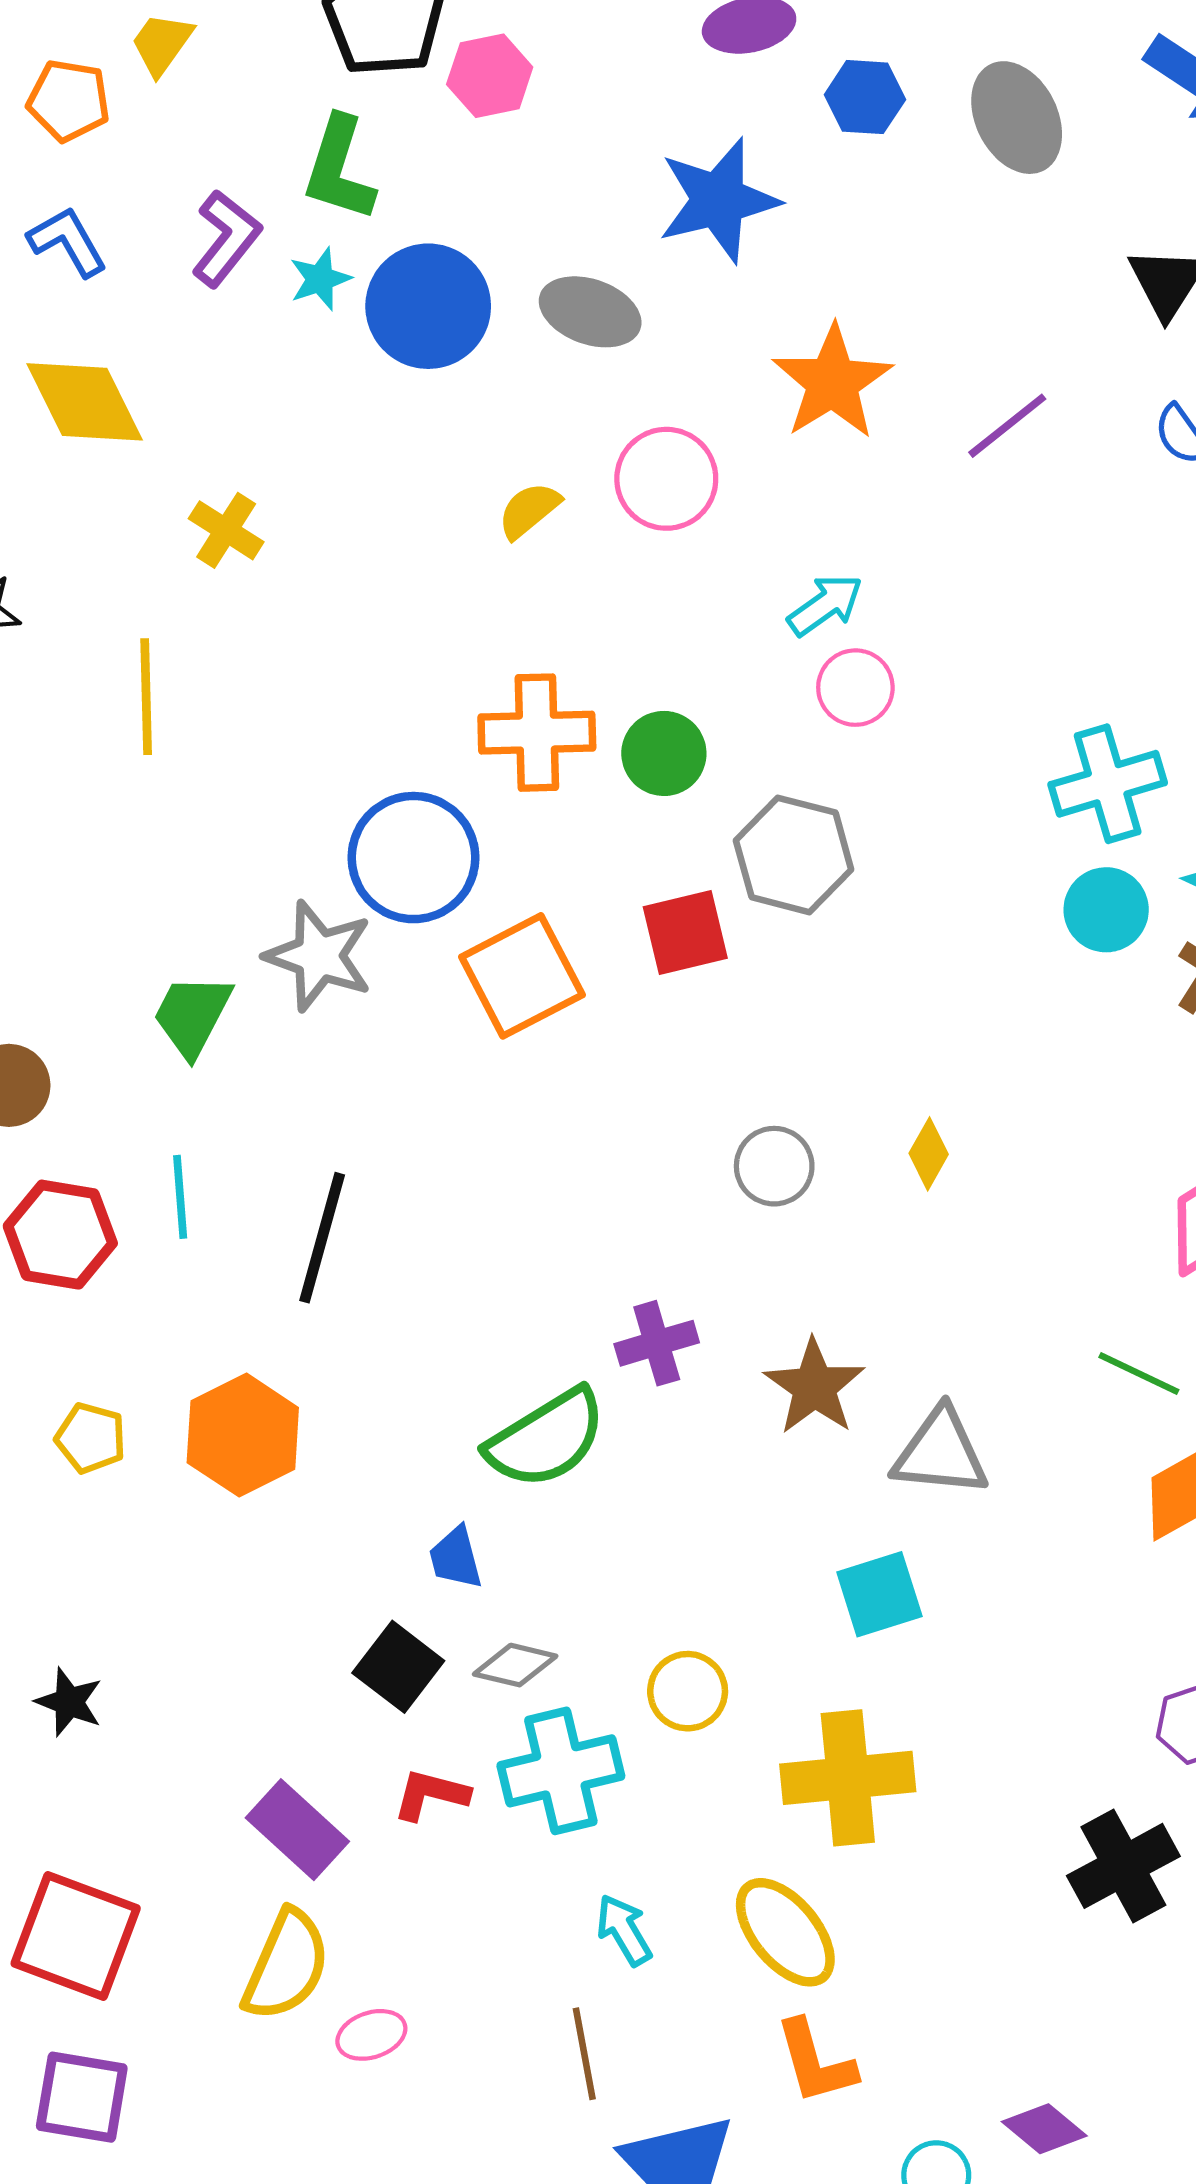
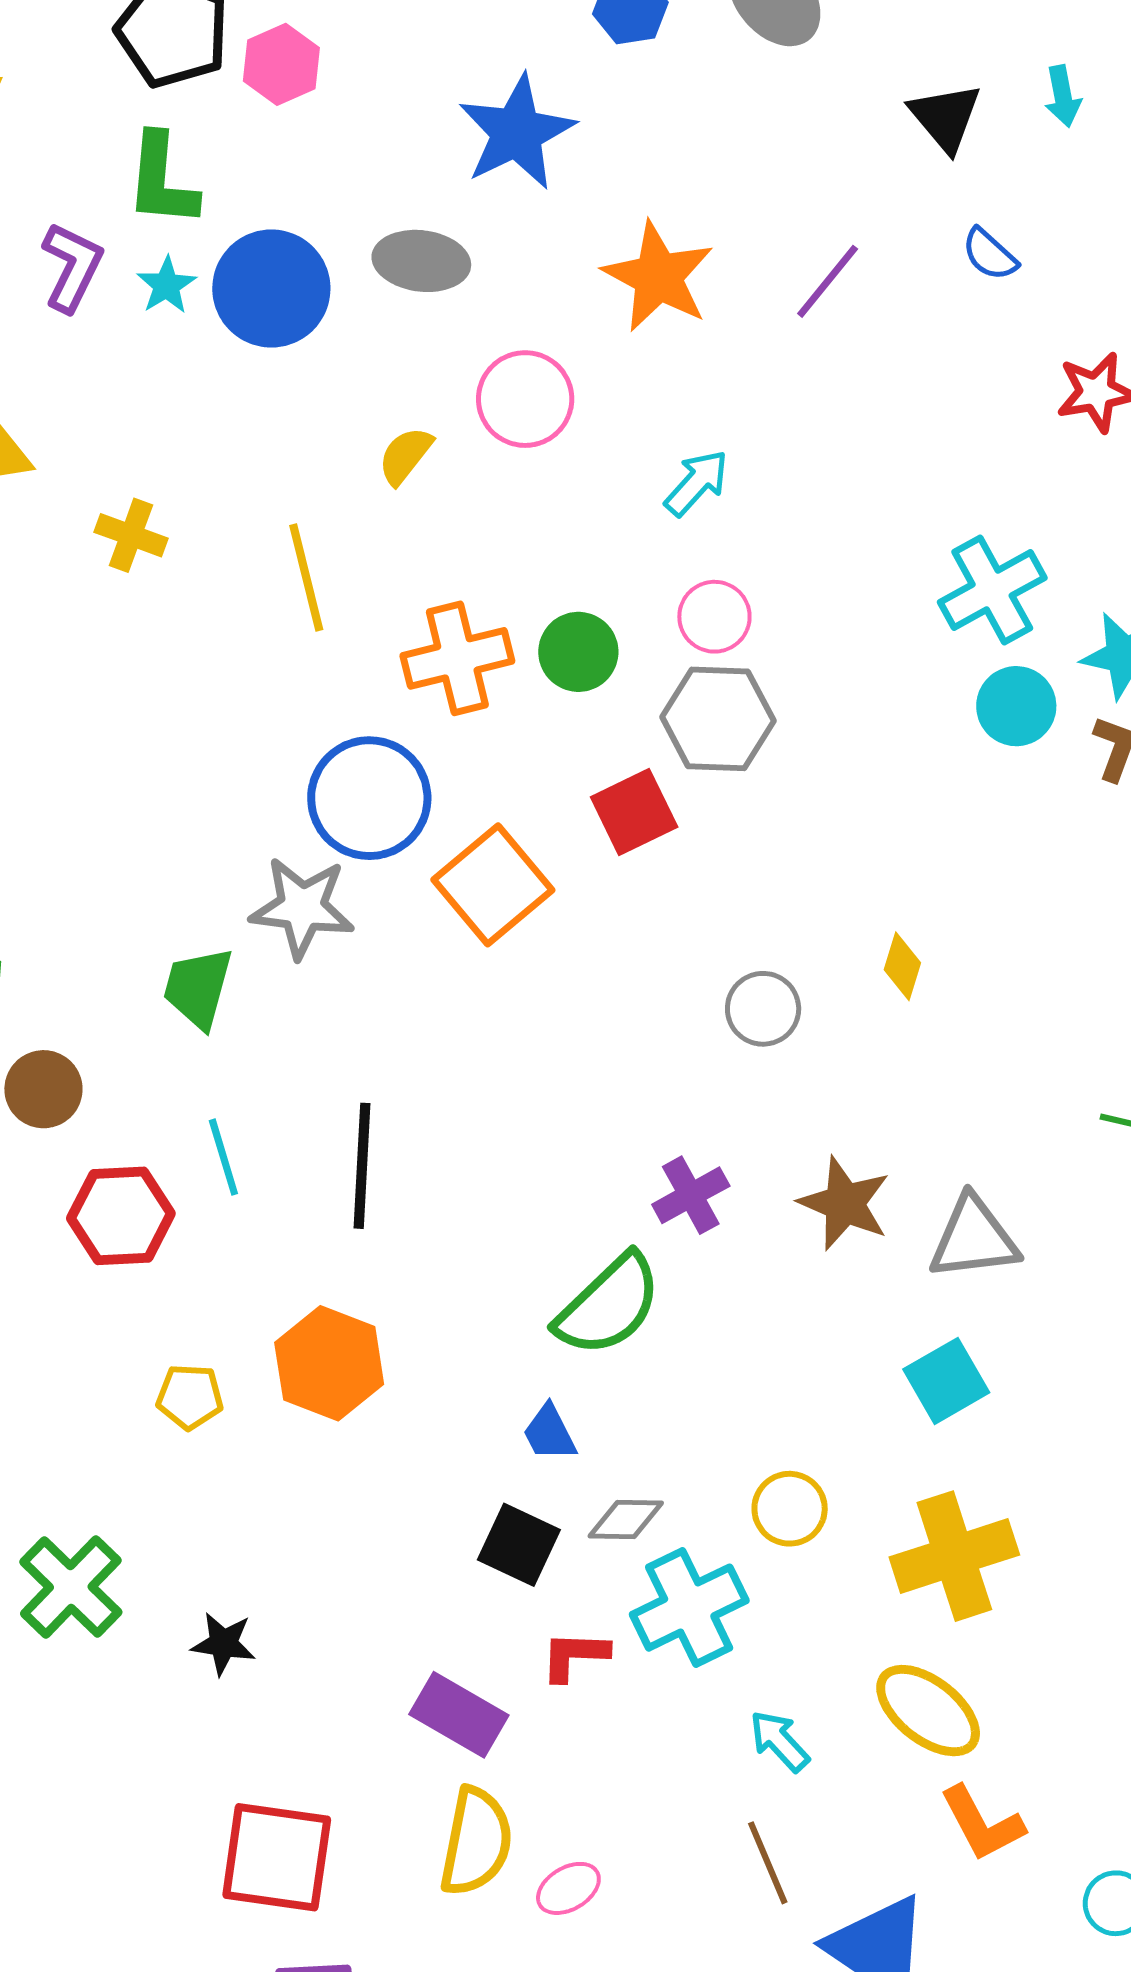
pink circle: (855, 688) -> (714, 617), moved
yellow line: (146, 697) -> (306, 577), moved

